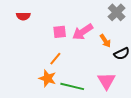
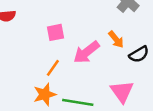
pink arrow: (83, 32) -> (86, 52), moved
orange star: (47, 78) -> (45, 94), turned -30

